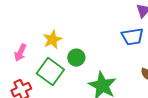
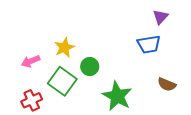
pink arrow: (20, 53) -> (31, 61), turned 42

